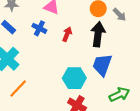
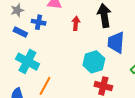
blue cross: (39, 28) -> (39, 22), moved

